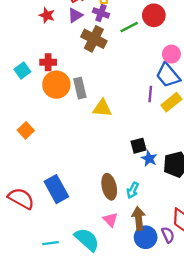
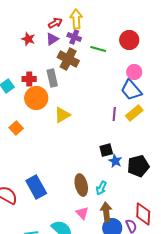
red circle: (154, 15) -> (129, 40), moved
green line: (129, 27) -> (98, 49), turned 42
gray rectangle: (80, 88) -> (52, 78), moved
purple line: (150, 94) -> (114, 114), moved
yellow triangle: (102, 108) -> (62, 115), moved, turned -36
orange square: (26, 130) -> (16, 128), moved

